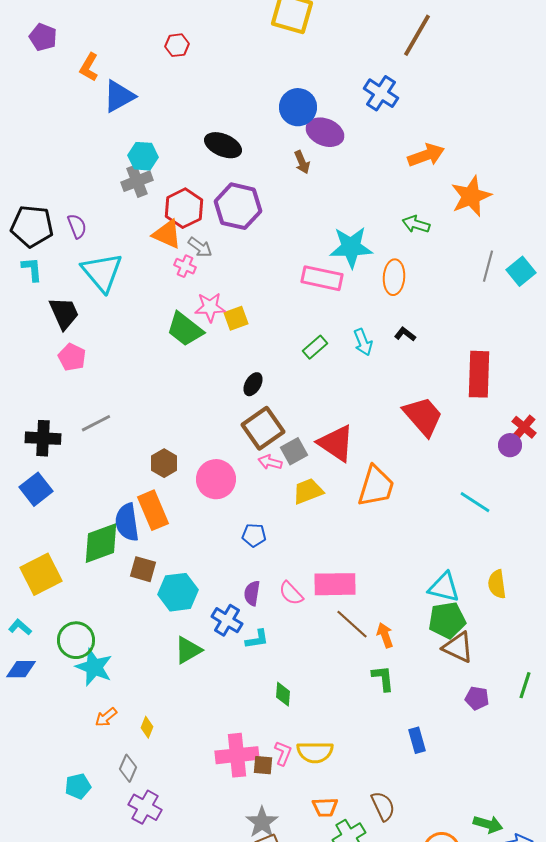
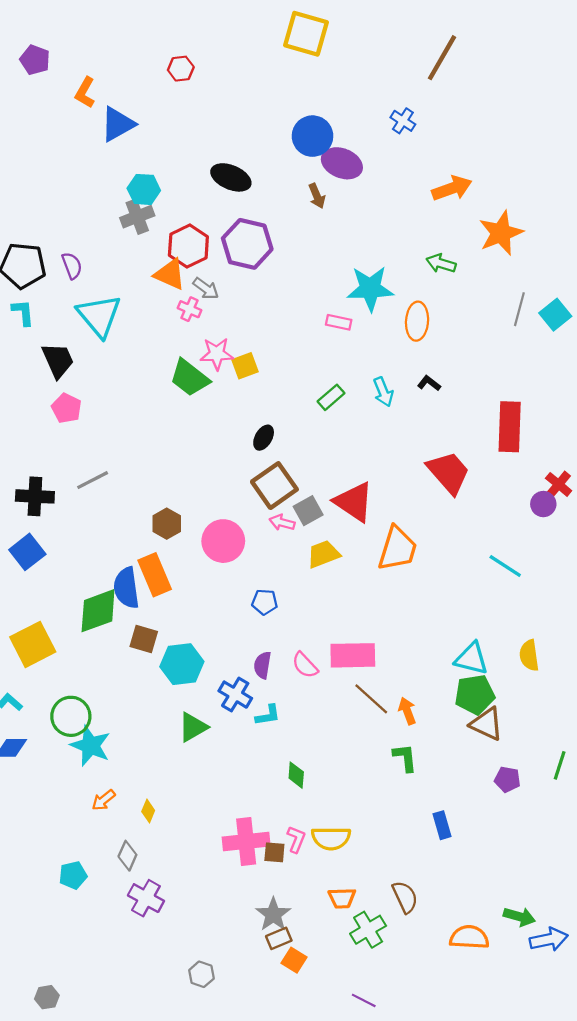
blue cross: (381, 93) -> (403, 121), size x0.7
pink rectangle: (322, 278) -> (339, 322), size x0.6

